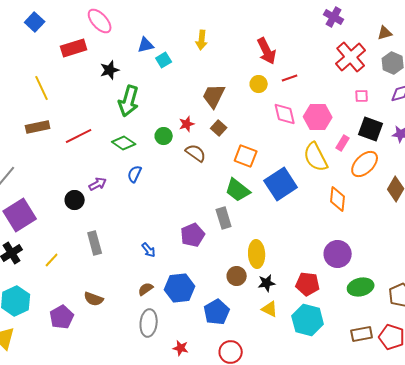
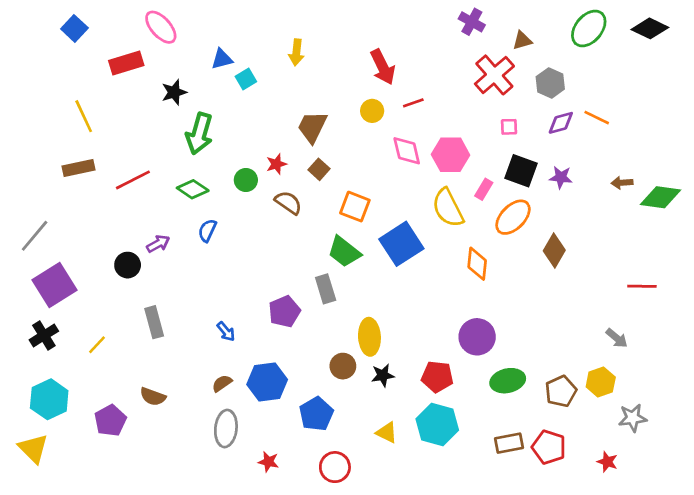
brown triangle: (385, 33) -> (522, 40), moved
yellow triangle: (270, 309) -> (387, 432), moved

